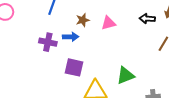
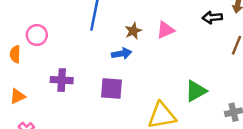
purple cross: (48, 42) -> (62, 80), moved
purple square: (74, 67) -> (111, 89), moved

